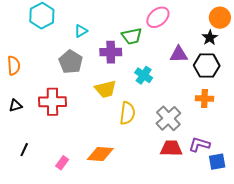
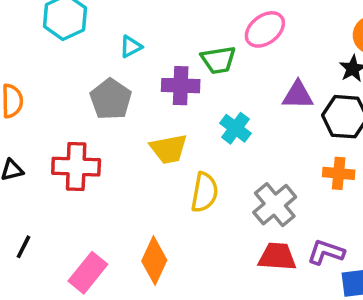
orange diamond: (100, 154) -> (154, 261), turned -72
pink rectangle: (62, 163) -> (88, 273), size x1.6

